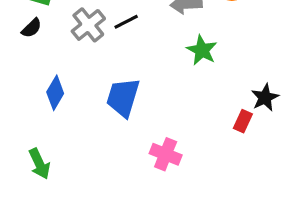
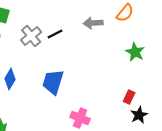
green star: (202, 50) -> (135, 52), moved
black star: (265, 97) -> (139, 115), moved

